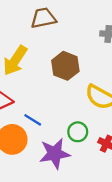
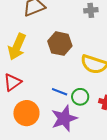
blue line: (33, 120) -> (60, 92), moved

